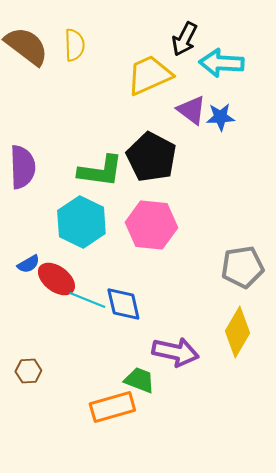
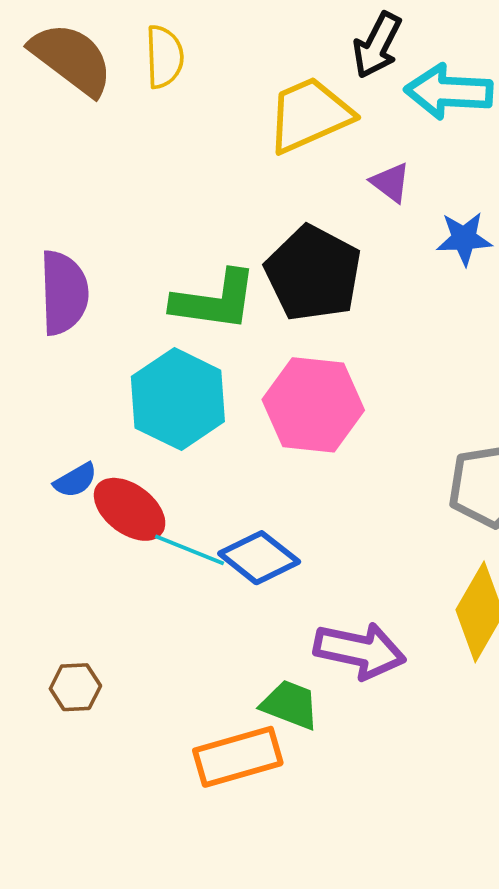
purple triangle: (191, 110) -> (391, 183), size x0.7
blue star: (220, 117) -> (464, 239), moved
blue diamond: (123, 304) -> (259, 558), turned -39

